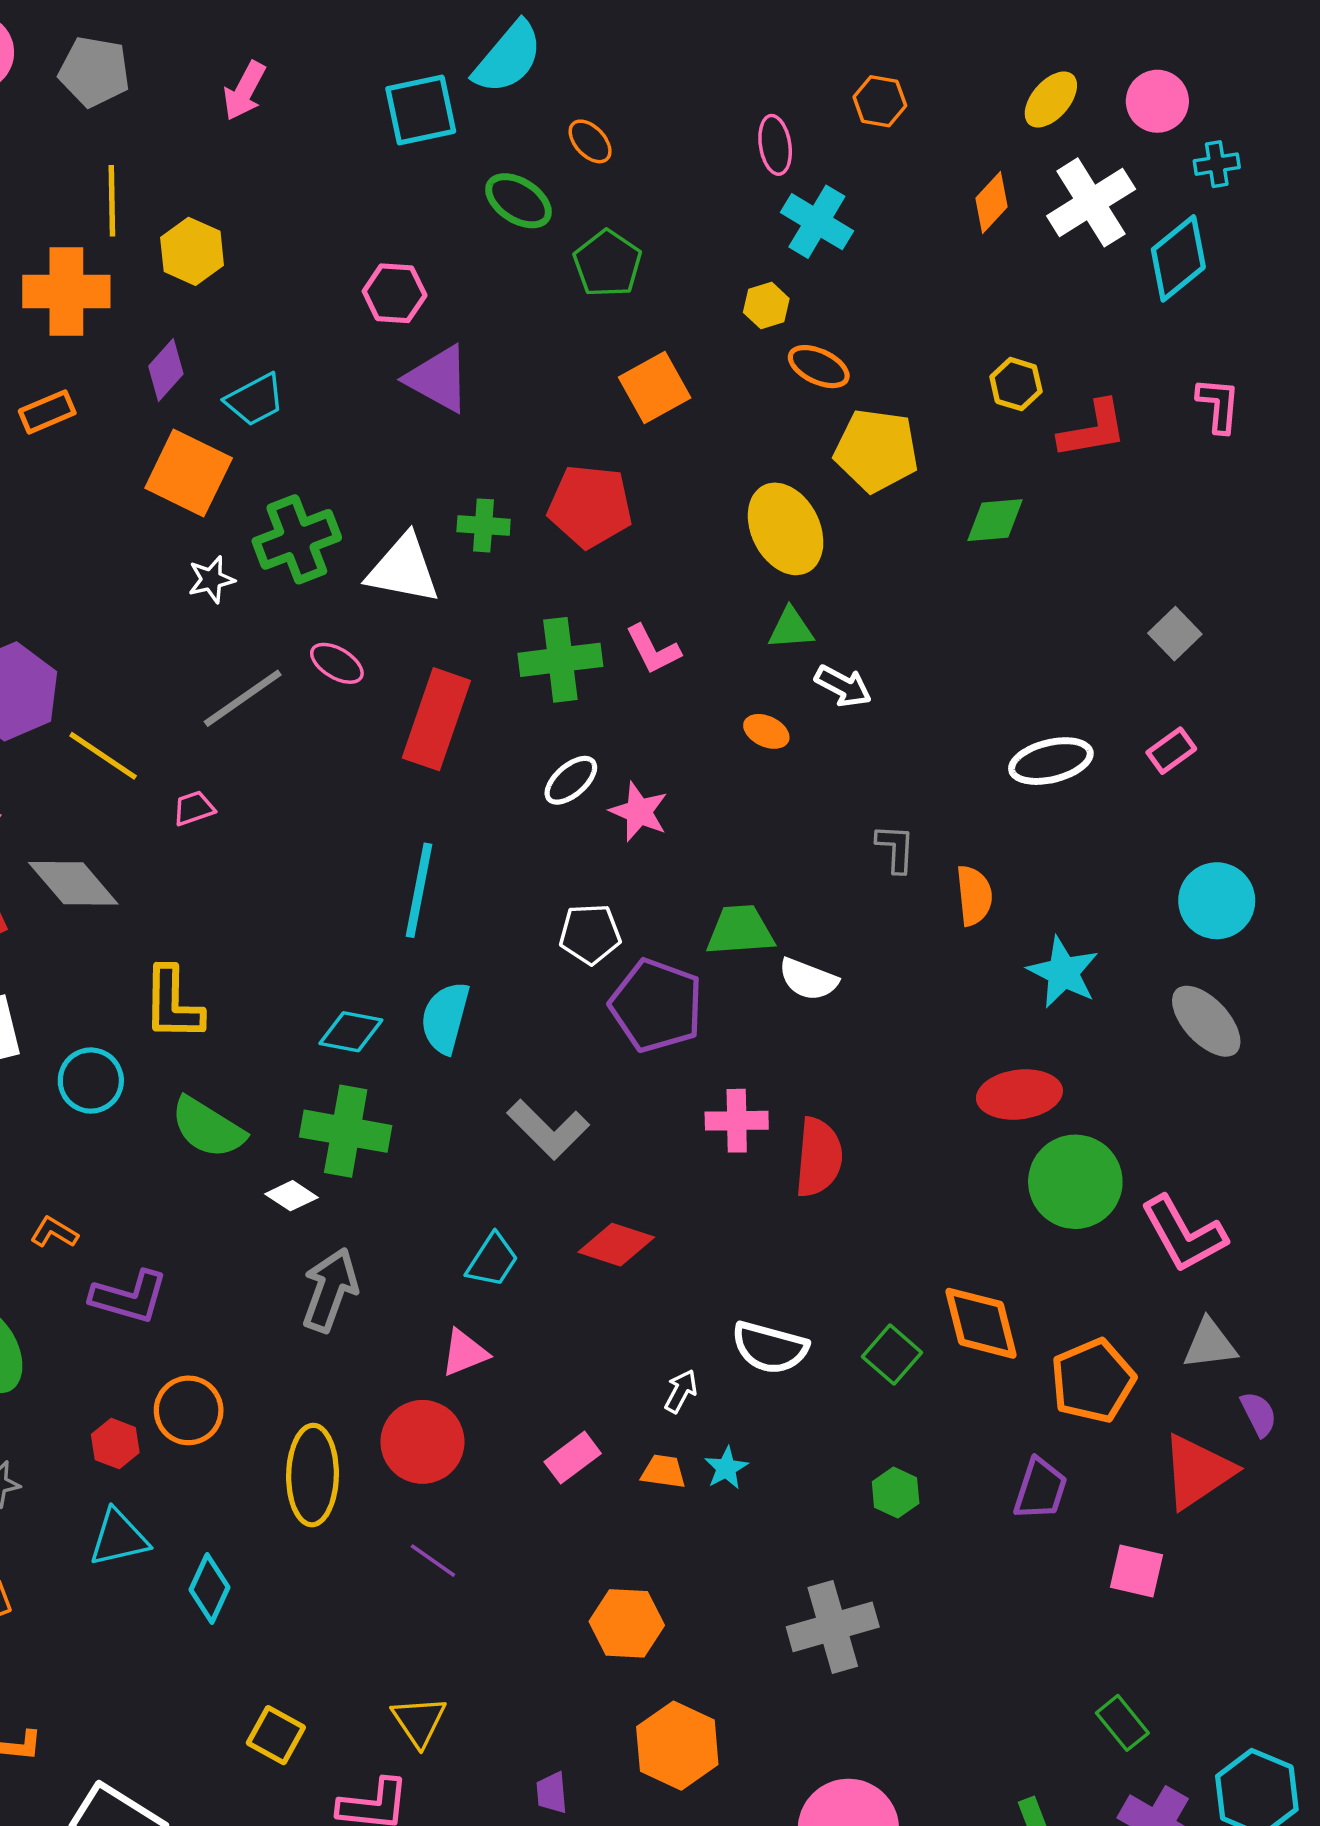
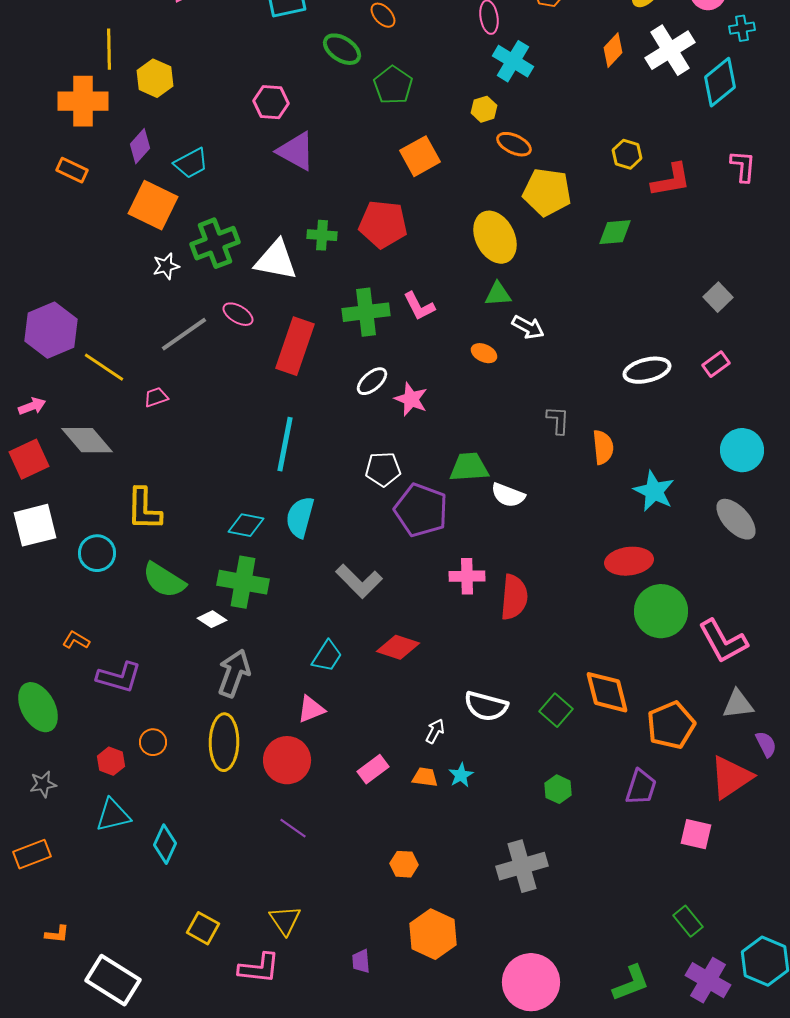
orange rectangle: (47, 412) -> (72, 170), turned 48
orange circle: (189, 1410) -> (153, 742), size x0.7
yellow ellipse: (313, 1475) -> (224, 742), moved
orange hexagon: (627, 1623) -> (404, 864), size x0.7

